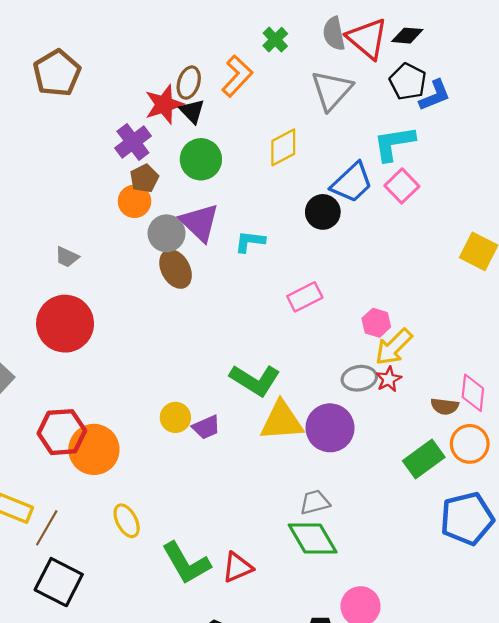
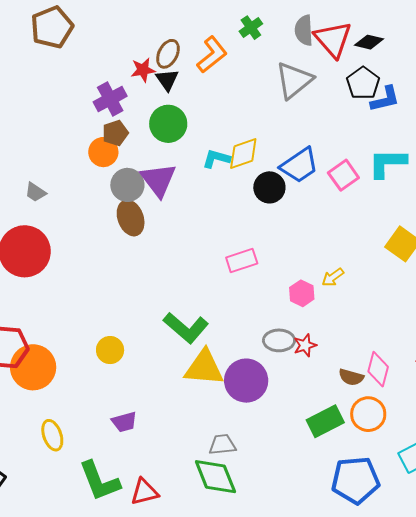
red star: (164, 104) -> (143, 70), size x0.7
cyan L-shape: (394, 143) -> (387, 163), moved
yellow diamond: (283, 147) -> (243, 154), moved
cyan L-shape: (250, 242) -> (216, 159), moved
yellow arrow: (394, 347) -> (333, 277), moved, size x0.6
purple trapezoid: (206, 427) -> (124, 422), moved

